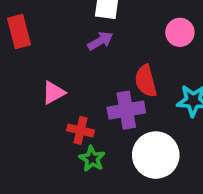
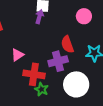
purple arrow: (100, 41) -> (39, 17), moved, turned -40
red cross: (80, 130) -> (34, 74), size x1.5

